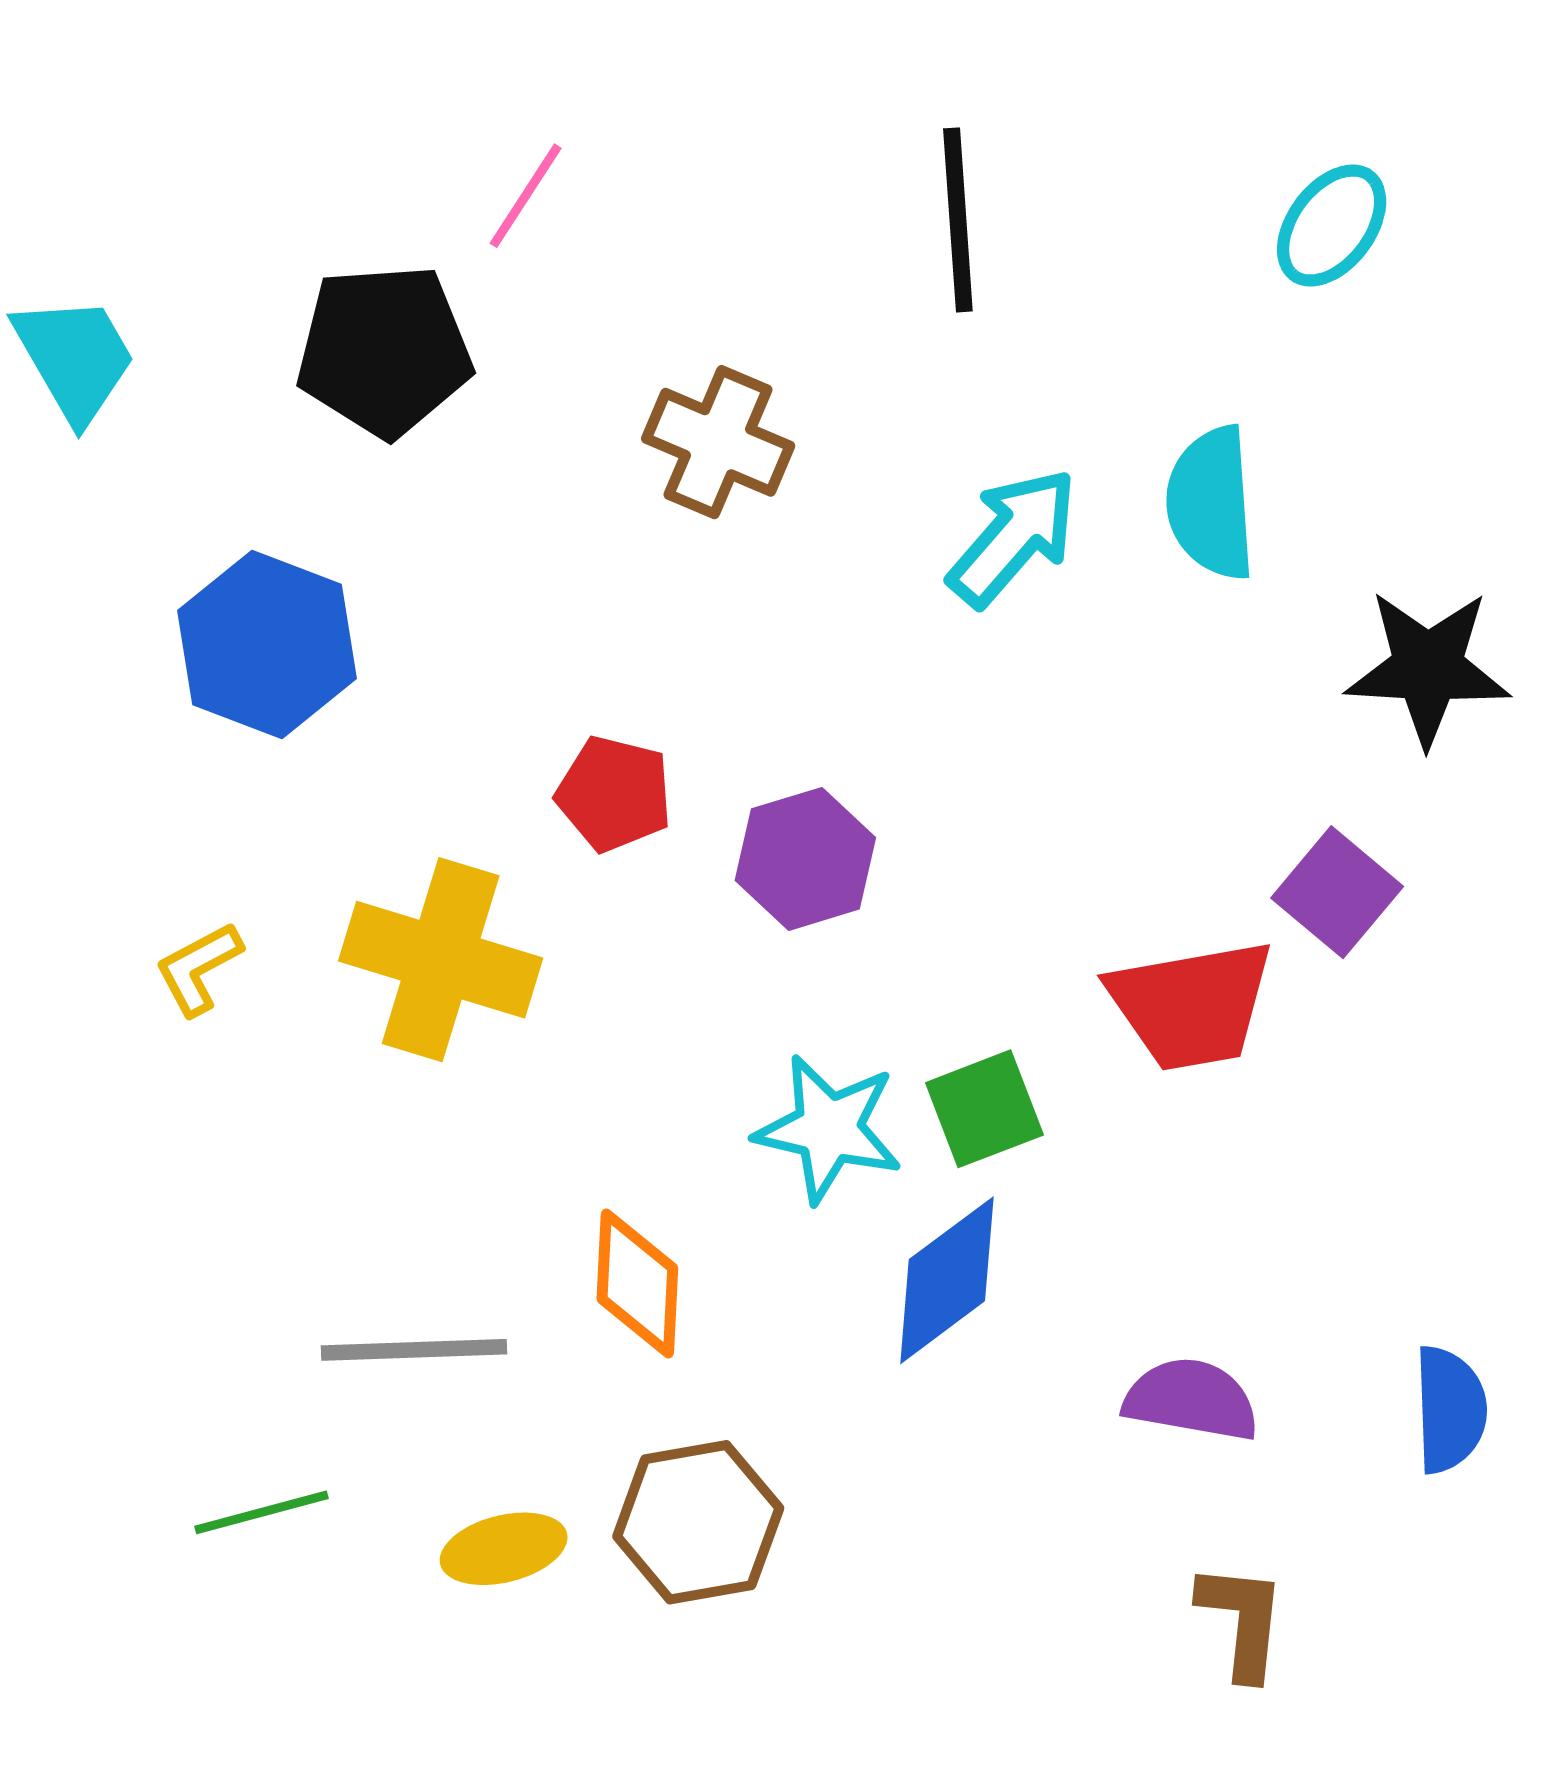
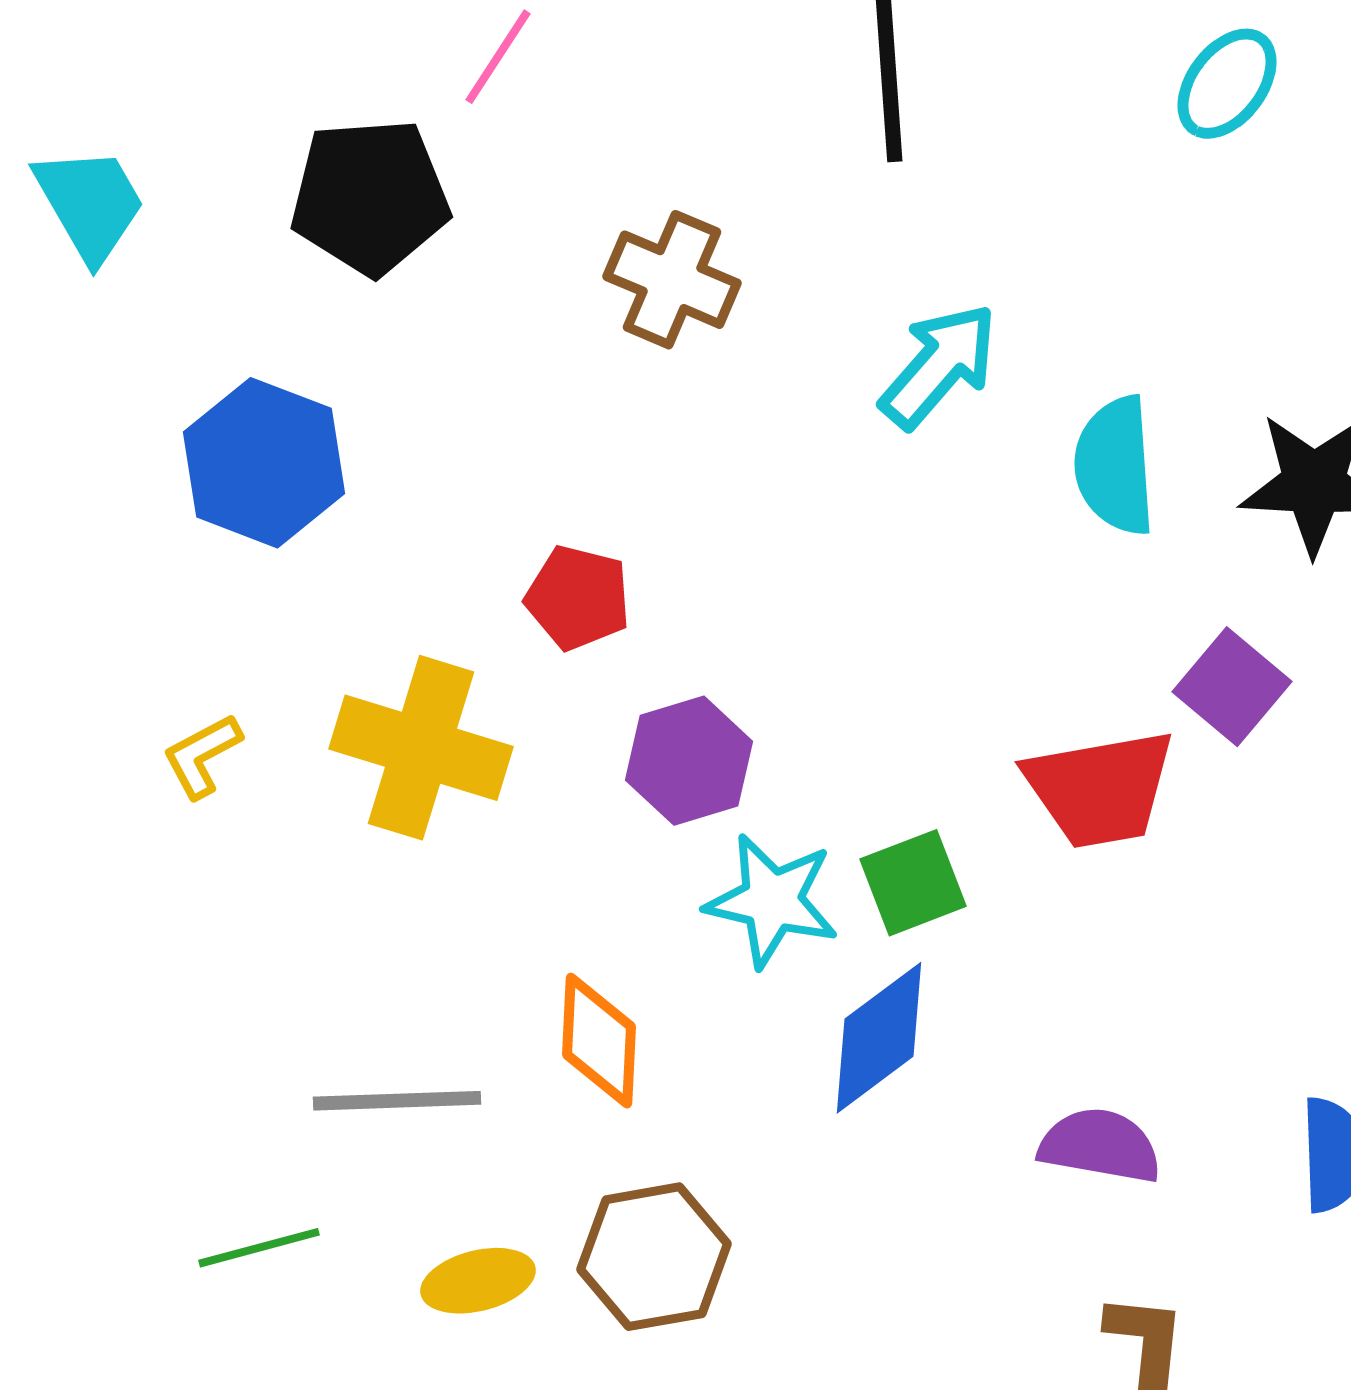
cyan semicircle: (1211, 503) -> (1115, 466), moved
purple hexagon: (805, 859) -> (689, 761), moved

